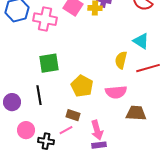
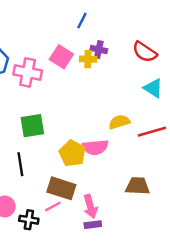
cyan triangle: (141, 41) -> (153, 88), moved
yellow semicircle: (121, 60) -> (119, 122), turned 60
pink semicircle: (116, 92) -> (95, 147), moved
brown rectangle: (73, 115) -> (61, 188), size x1.6

